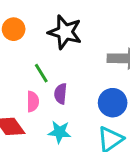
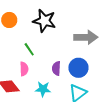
purple semicircle: (61, 94) -> (56, 68), moved

